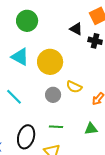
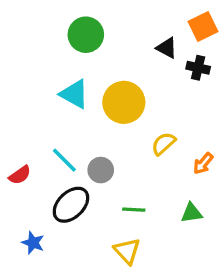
yellow semicircle: (74, 87) -> (163, 144), turned 112
gray circle: (53, 95) -> (101, 170), moved
black ellipse: (26, 137) -> (71, 205), moved, turned 30

